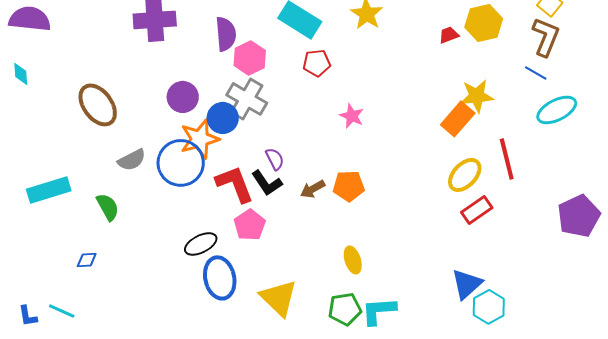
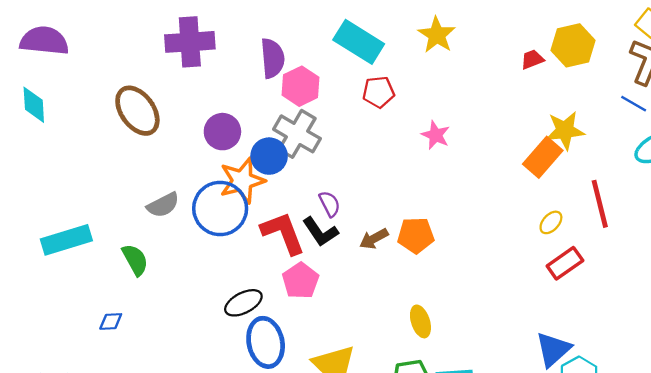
cyan diamond: (21, 74) -> (34, 105), size x1.4
brown ellipse: (98, 105) -> (137, 111), moved
pink star: (352, 116) -> (436, 135), moved
yellow ellipse: (465, 175) -> (551, 222), size x0.6

